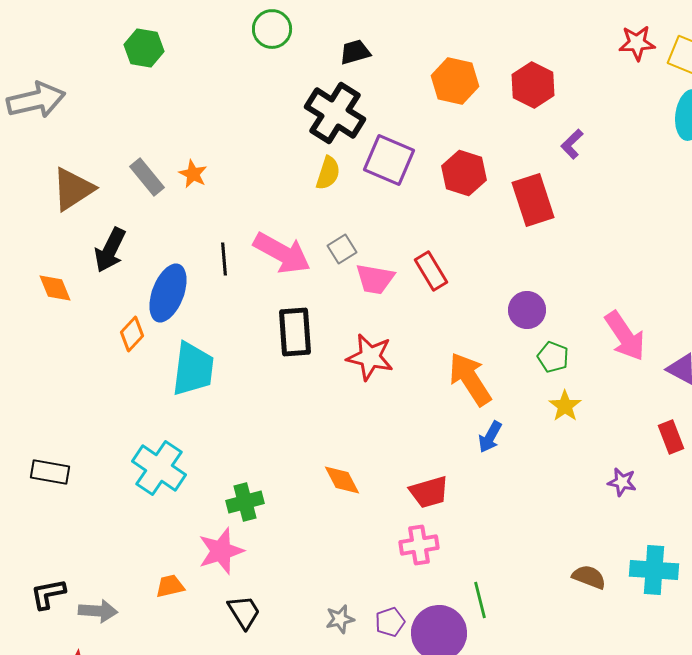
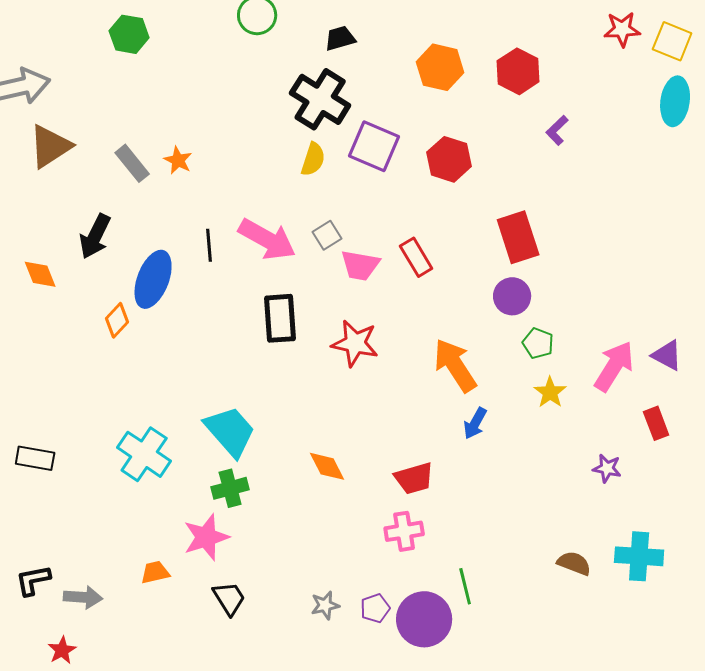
brown triangle: (73, 189) -> (50, 146), moved
red rectangle: (533, 200) -> (518, 237), moved
pink arrow: (625, 336) -> (614, 366), moved, turned -114
cyan trapezoid: (193, 369) -> (230, 431), moved, turned -48

